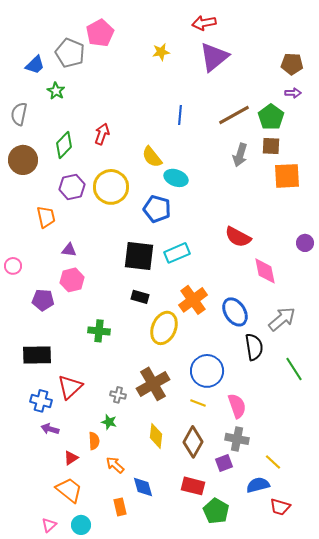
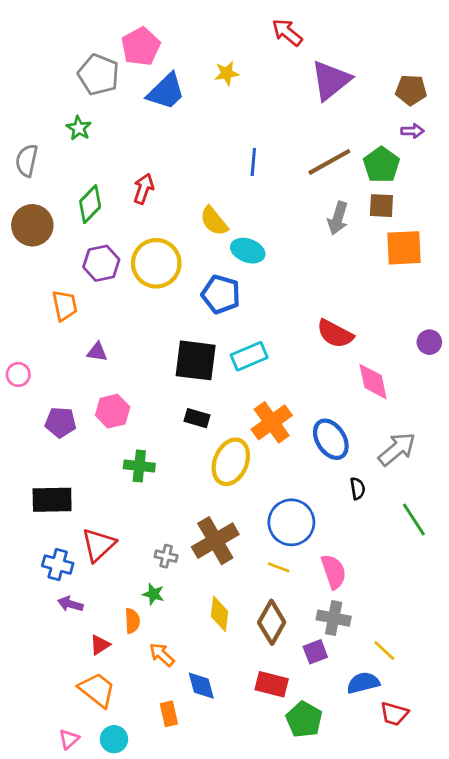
red arrow: (204, 23) -> (287, 32), turned 50
purple triangle: (214, 57) -> (331, 80), moved
blue trapezoid: (35, 65) -> (166, 92), moved, size x1.4
pink hexagon: (72, 280) -> (113, 411), moved
black semicircle: (254, 347) -> (358, 489), size x0.6

